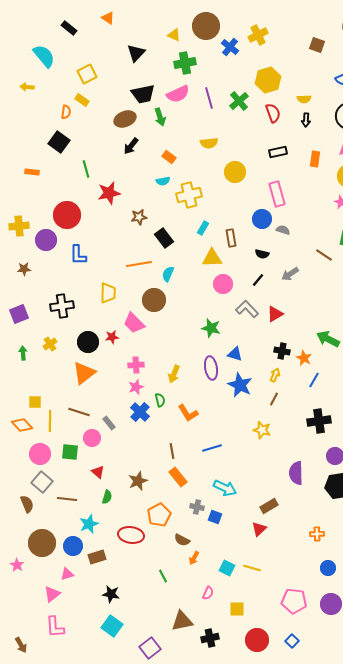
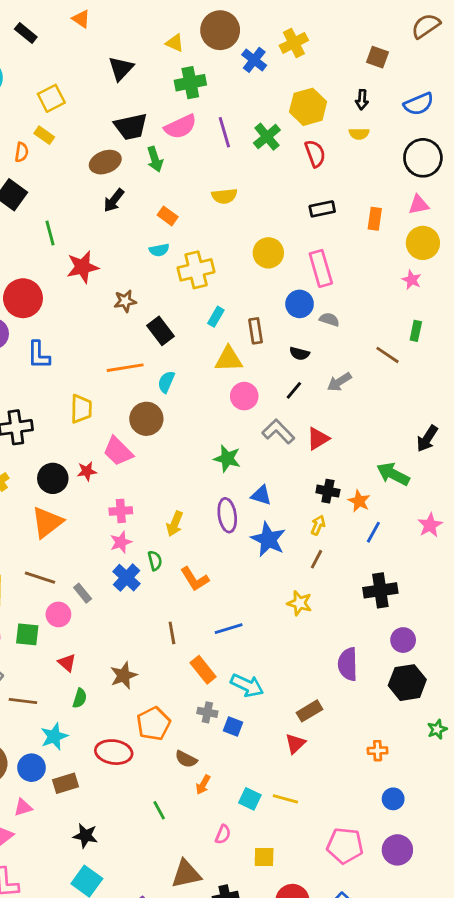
black arrow: (306, 120) -> (362, 100), moved
yellow circle: (235, 172) -> (268, 253), moved
orange rectangle: (178, 477) -> (203, 670), moved

